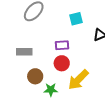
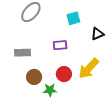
red circle: (62, 63) -> (64, 74), moved
yellow arrow: (78, 80) -> (89, 68), moved

